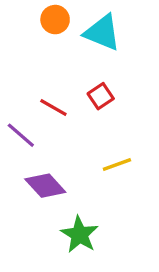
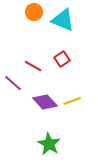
purple diamond: (45, 186) -> (45, 102), moved

